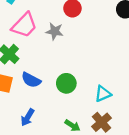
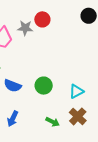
gray star: (55, 31) -> (25, 28), moved

